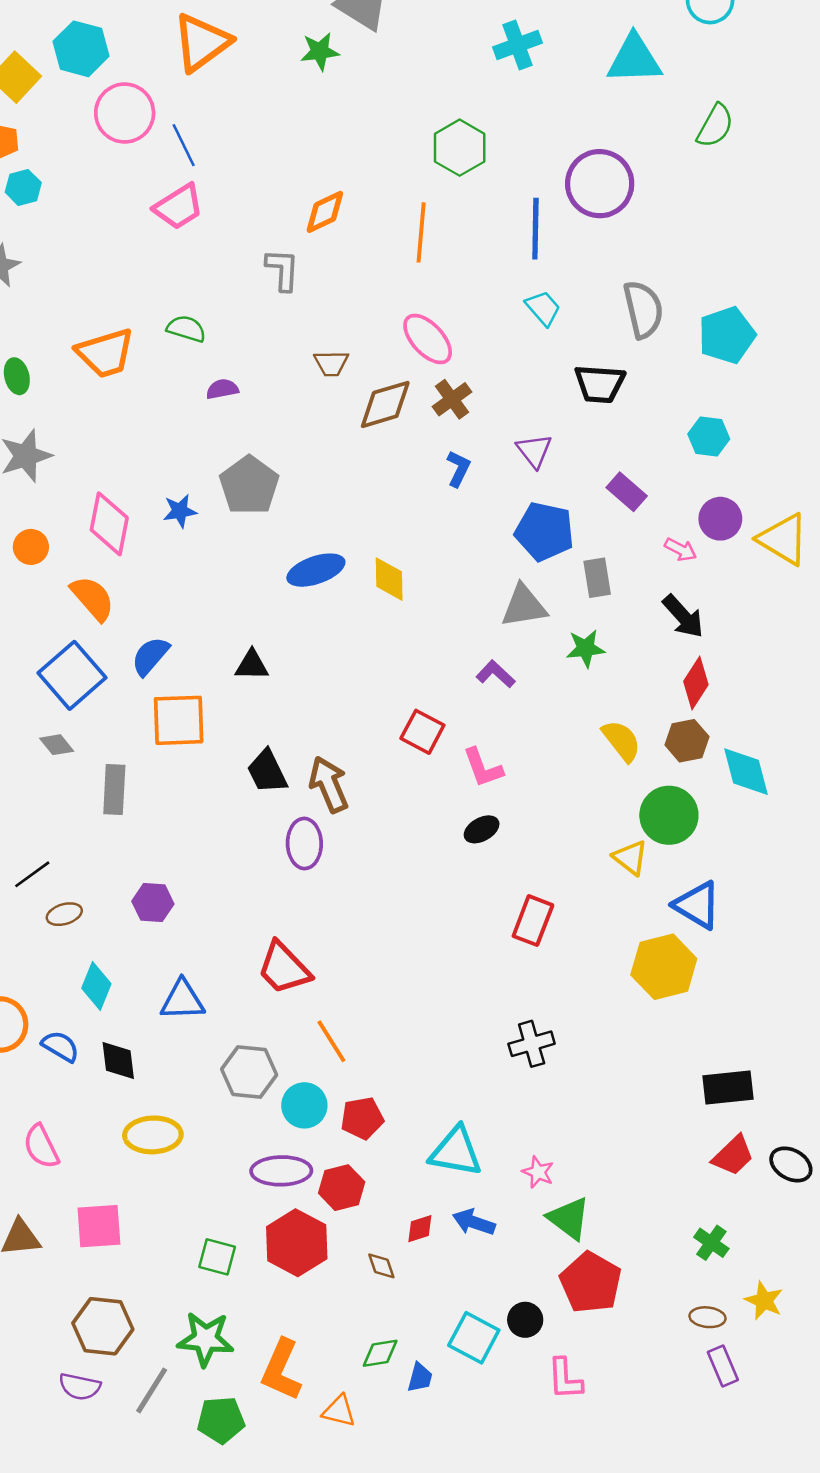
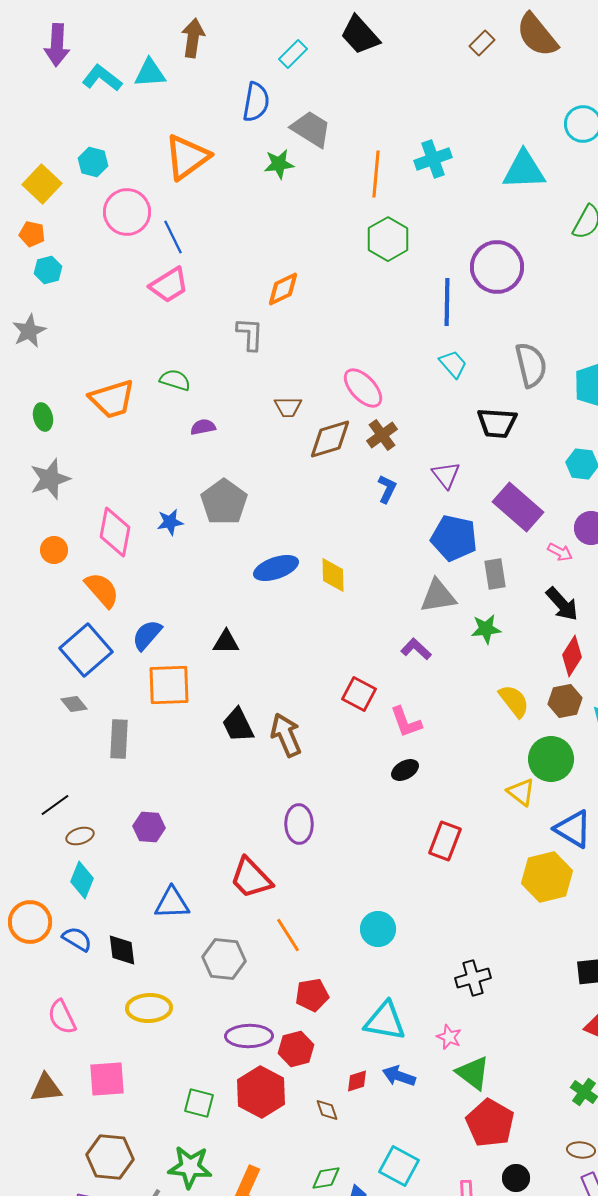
cyan hexagon: (81, 49) -> (93, 162), size x0.7
orange line: (421, 232) -> (376, 174), moved
purple rectangle: (627, 492) -> (518, 507), size x1.6
purple ellipse: (304, 844) -> (299, 824), moved
cyan diamond: (96, 986) -> (82, 880), moved
black cross: (532, 1044) -> (473, 978), moved
cyan circle: (304, 1105) -> (378, 929), moved
black circle: (525, 1320) -> (516, 1178), moved

